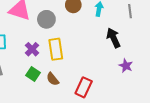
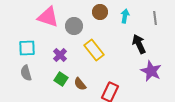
yellow rectangle: (56, 49) -> (94, 50), moved, turned -30
purple star: (126, 66) -> (151, 71), size x1.5

